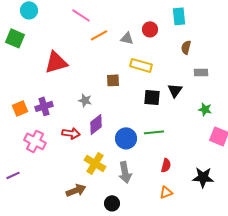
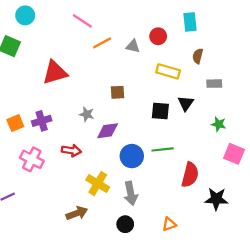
yellow rectangle: (141, 65) -> (168, 71), moved
purple diamond: (96, 124) -> (108, 131), moved, turned 30
red semicircle: (166, 165) -> (190, 175), moved, size x1.6
orange triangle: (166, 192) -> (169, 224), moved
black circle: (112, 203) -> (125, 224), moved

